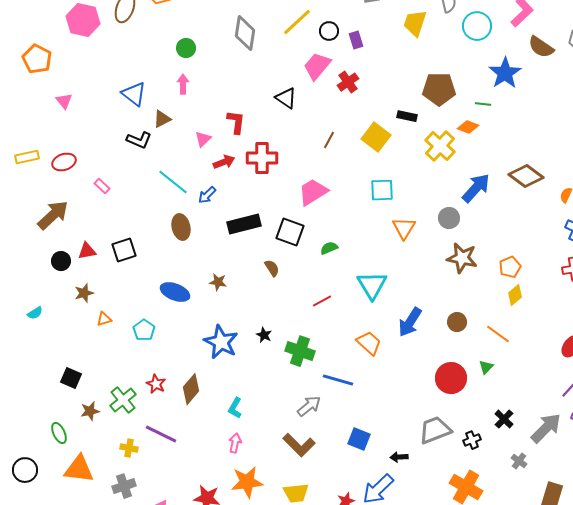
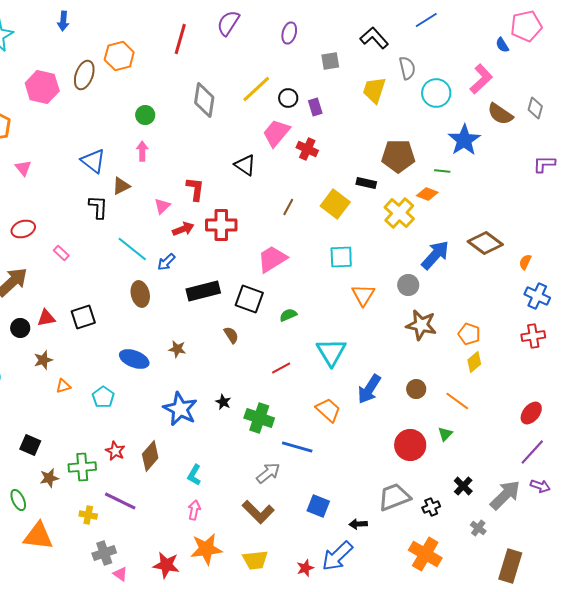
red cross: (348, 82) -> (307, 149), turned -30
black L-shape: (139, 140) -> (98, 207), turned -110
orange pentagon: (510, 267) -> (469, 334), turned -30
green cross: (123, 400) -> (82, 467), turned 36
gray cross: (124, 486) -> (104, 553), moved

